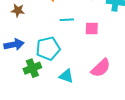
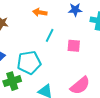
cyan line: (67, 20) -> (50, 35), turned -64

